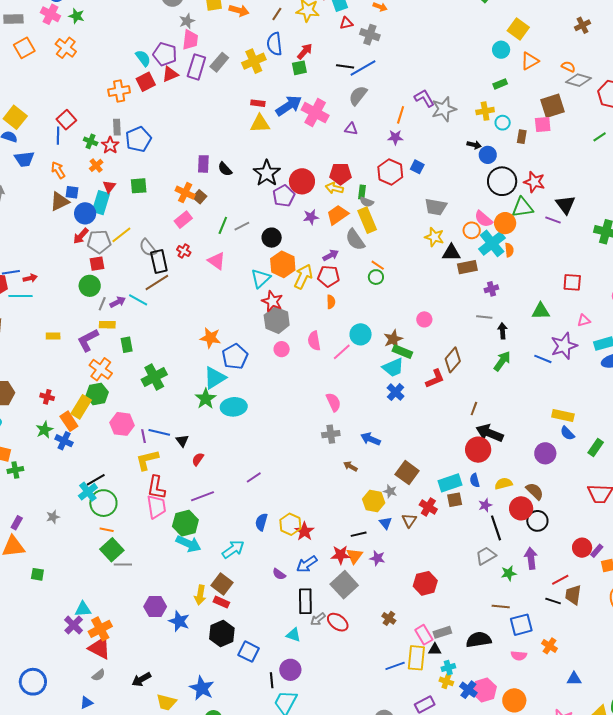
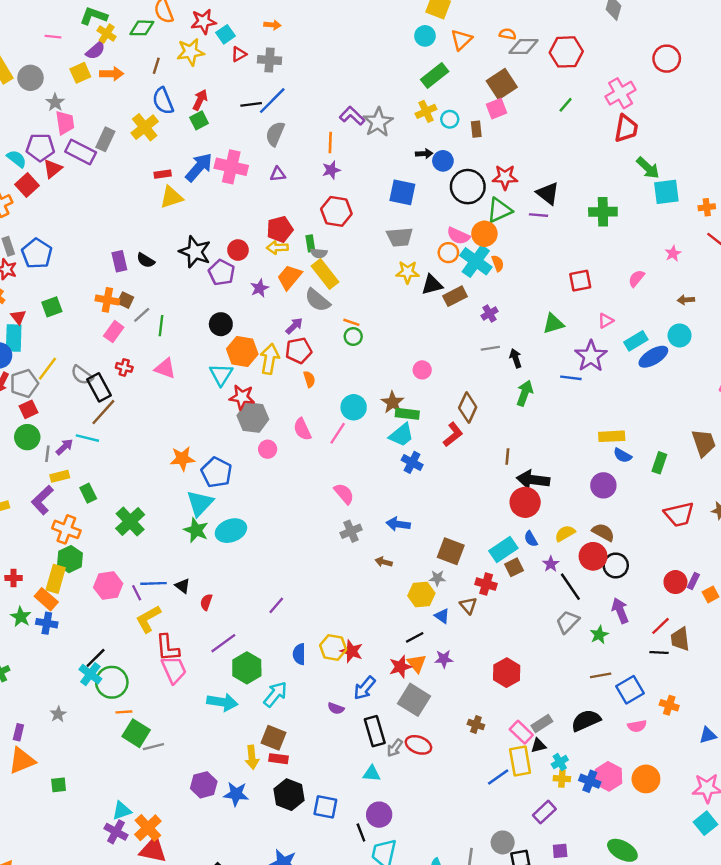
purple rectangle: (196, 67) -> (81, 152), turned -65
green rectangle: (500, 84) -> (435, 75), size x1.6
blue square: (417, 167) -> (402, 192), moved, size x1.6
red circle: (302, 181) -> (238, 250), size x0.7
gray line: (242, 226) -> (142, 315), moved
green hexagon: (185, 523) -> (247, 668), moved

